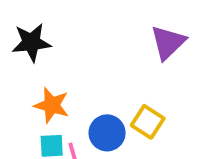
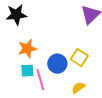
orange star: (52, 105) -> (27, 49), turned -30

